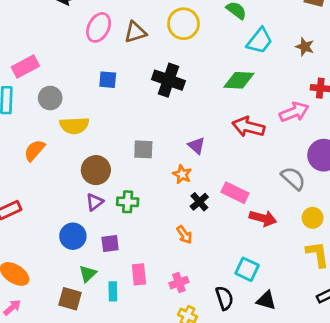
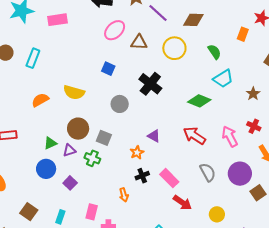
pink rectangle: (25, 66) -> (58, 20), moved
gray circle: (50, 98) -> (120, 104), moved
pink arrow: (294, 112) -> (230, 136), turned -115
purple triangle: (196, 146) -> (154, 136), turned -32
gray square: (143, 149) -> (104, 138), moved
gray semicircle: (293, 178) -> (208, 172), moved
purple square: (110, 243) -> (70, 183), turned 32
green triangle: (88, 274) -> (50, 143), moved
pink rectangle: (139, 274) -> (92, 212), moved

